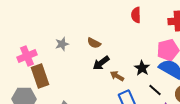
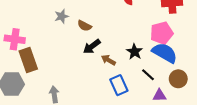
gray star: (62, 44) -> (62, 16), moved
pink cross: (27, 56) -> (15, 39), turned 30

